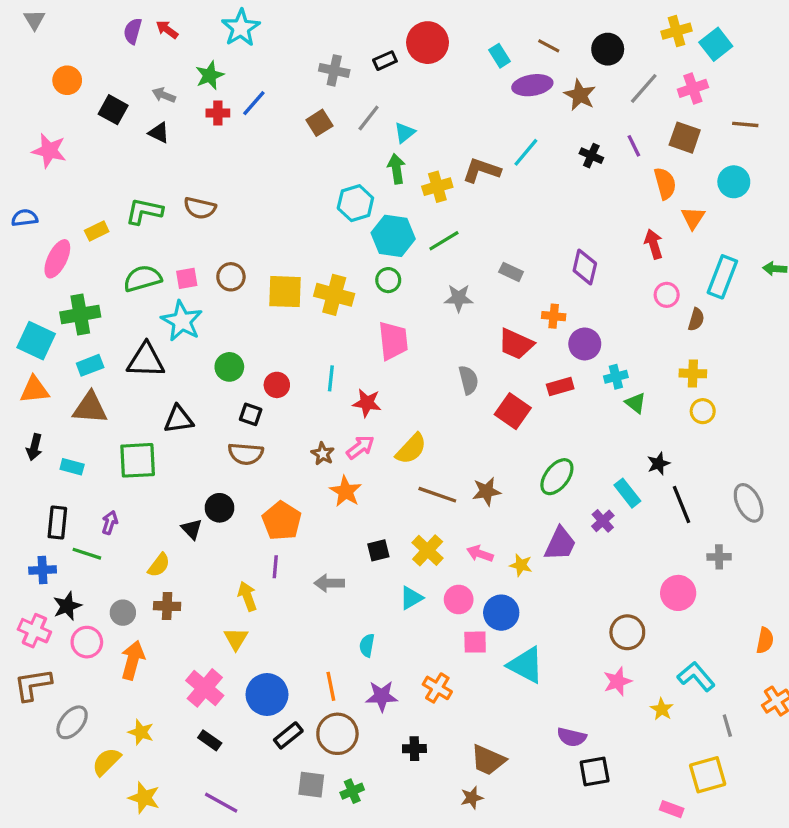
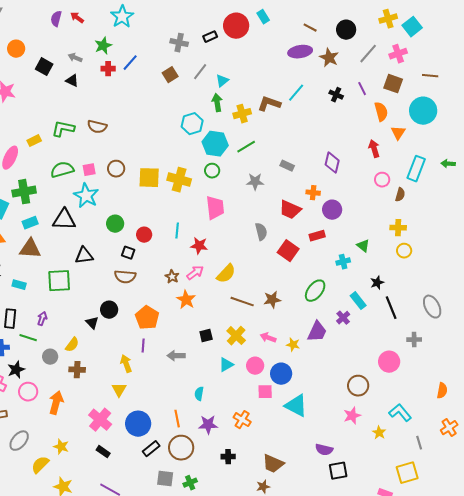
cyan rectangle: (500, 56) -> (263, 17), moved
cyan circle: (734, 182) -> (423, 111), size x1.4
cyan cross: (616, 377) -> (343, 262), moved
gray circle: (123, 613) -> (50, 357), moved

